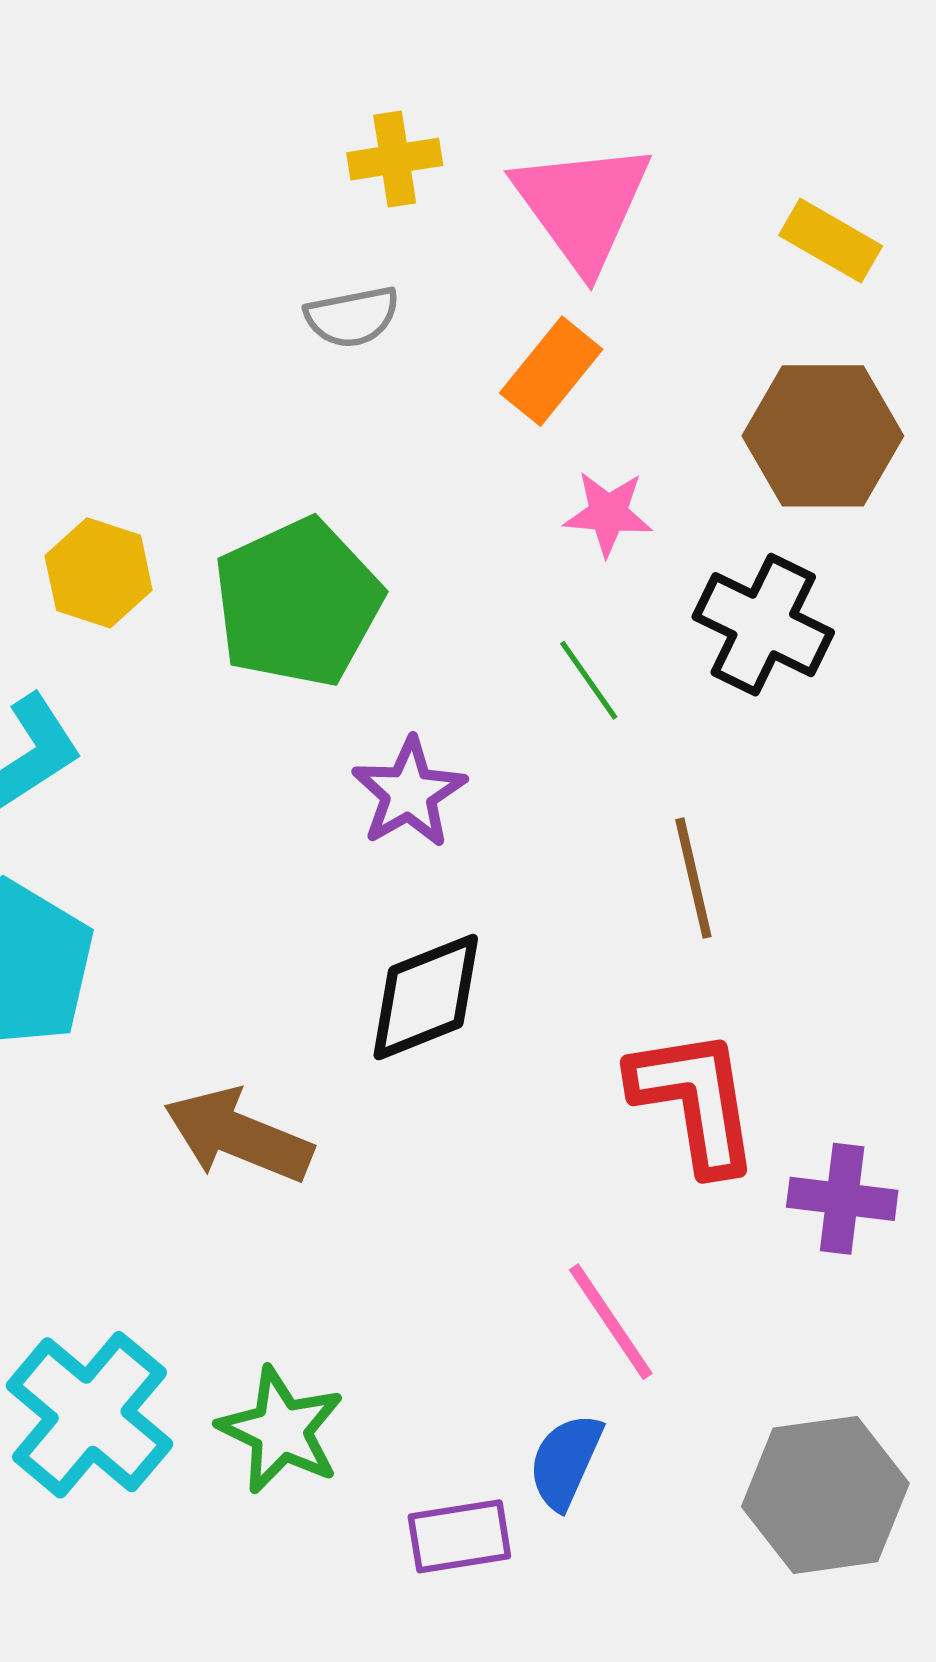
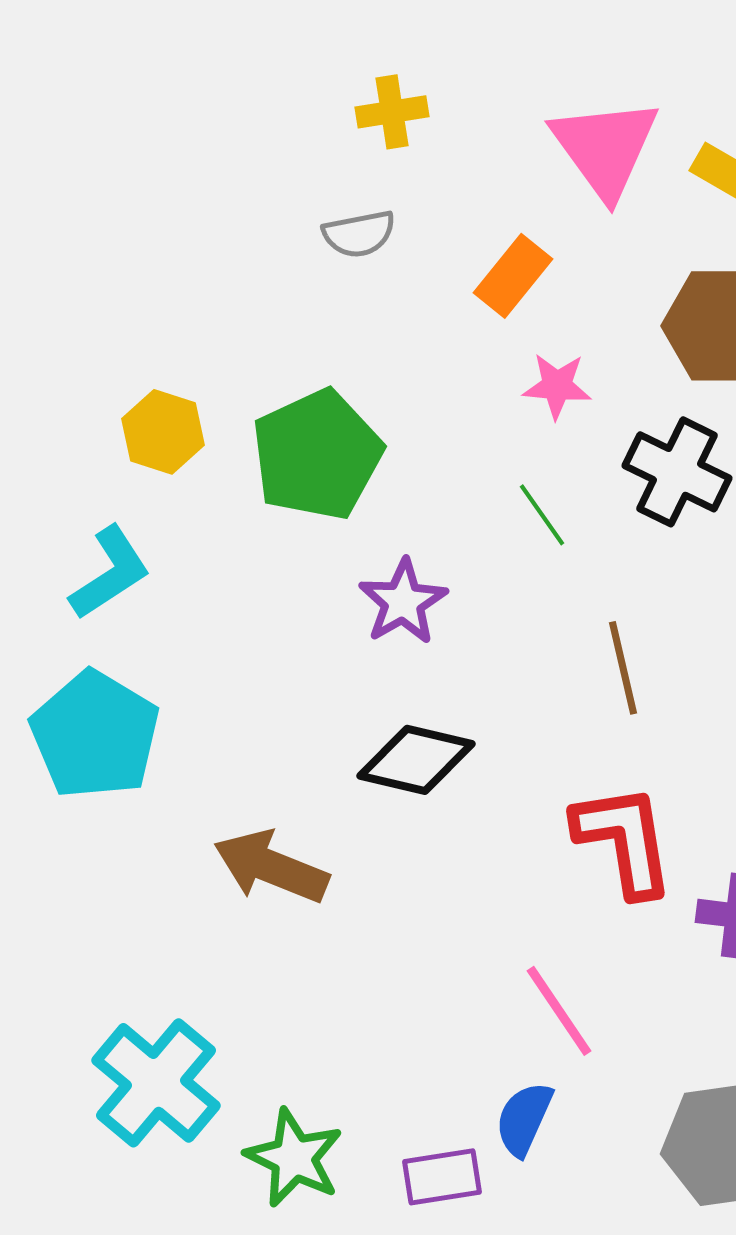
pink triangle: (582, 206) -> (605, 148), moved
black diamond: (426, 997) -> (416, 760), turned 35
green star: (281, 1430) -> (294, 1158), moved

